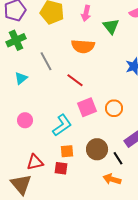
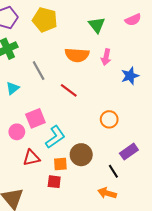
pink arrow: (86, 13) -> (106, 57), moved
green triangle: (111, 26) -> (97, 25), moved
pink square: (87, 107) -> (35, 118), moved
brown circle: (97, 149) -> (81, 155), moved
red triangle: (35, 162) -> (31, 158), moved

